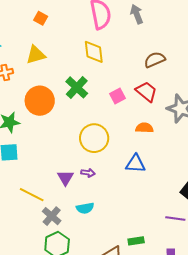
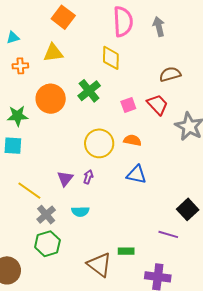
orange square: (41, 18) -> (63, 17), size x1.6
orange semicircle: (144, 128) -> (132, 140), moved
purple arrow: (88, 173) -> (88, 177), turned -88

